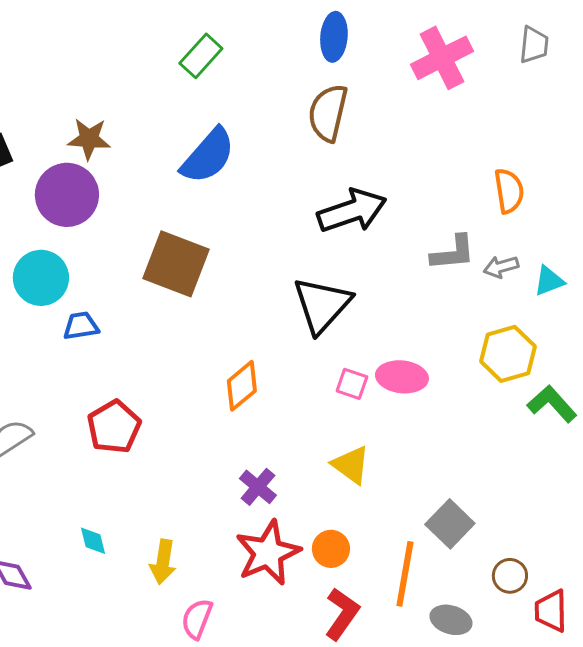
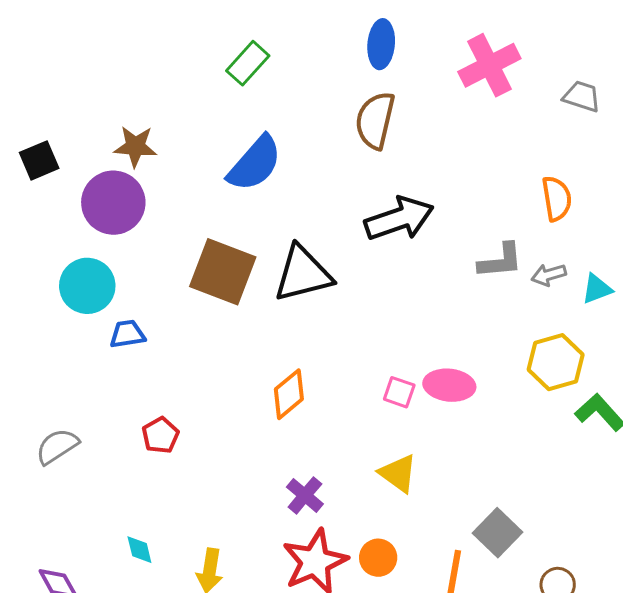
gray trapezoid: (534, 45) -> (582, 96), moved, turned -78
black triangle: (322, 305) -> (303, 274), moved, turned 34
red pentagon: (114, 427) -> (160, 435), size x0.7

